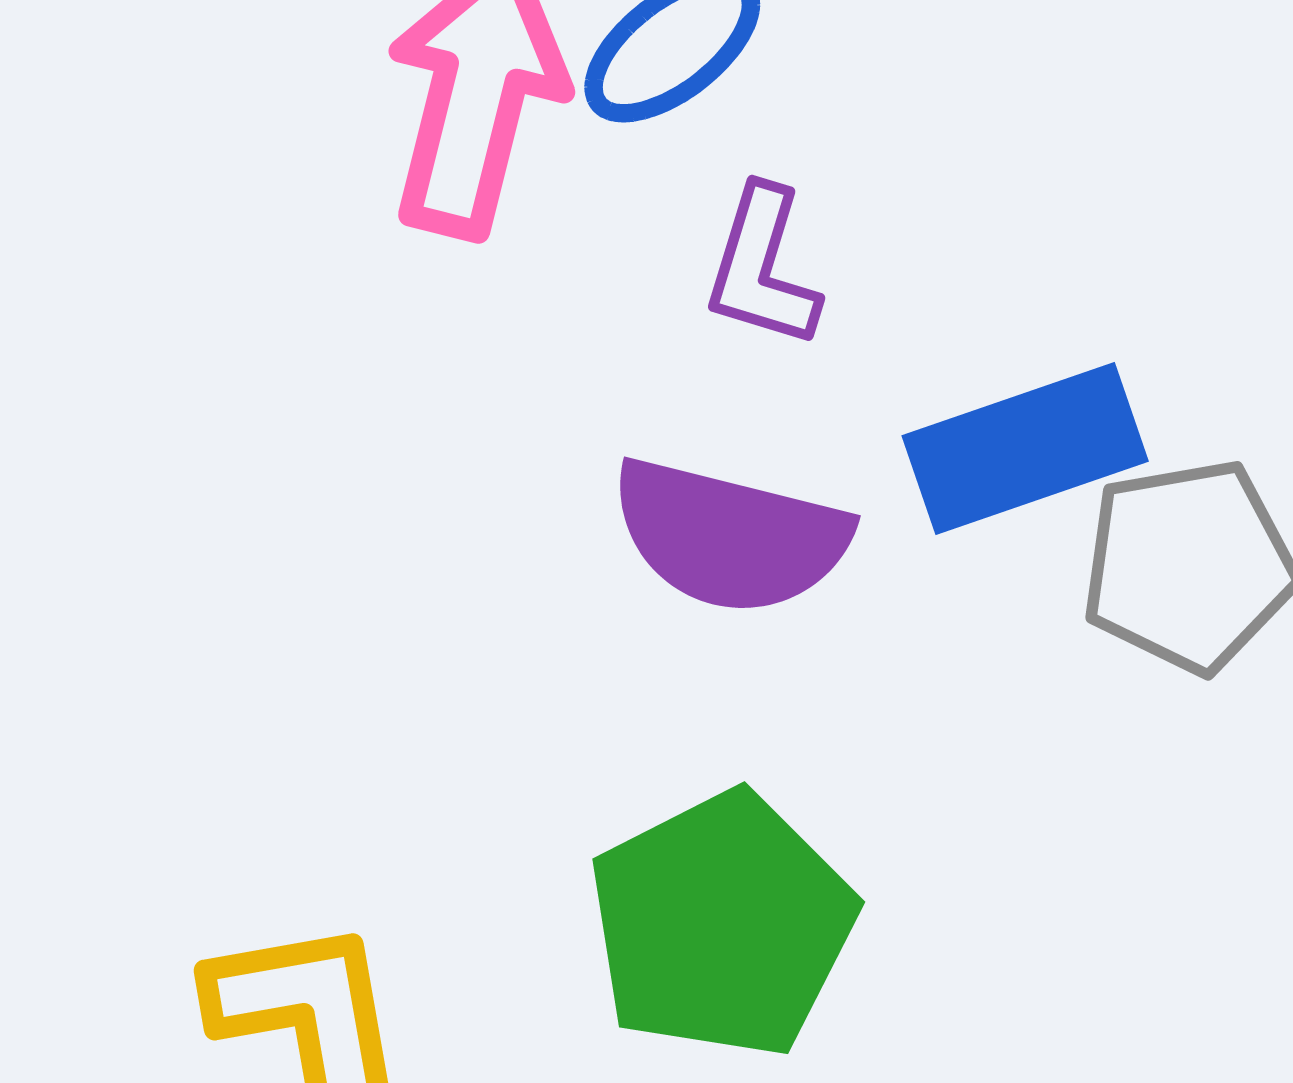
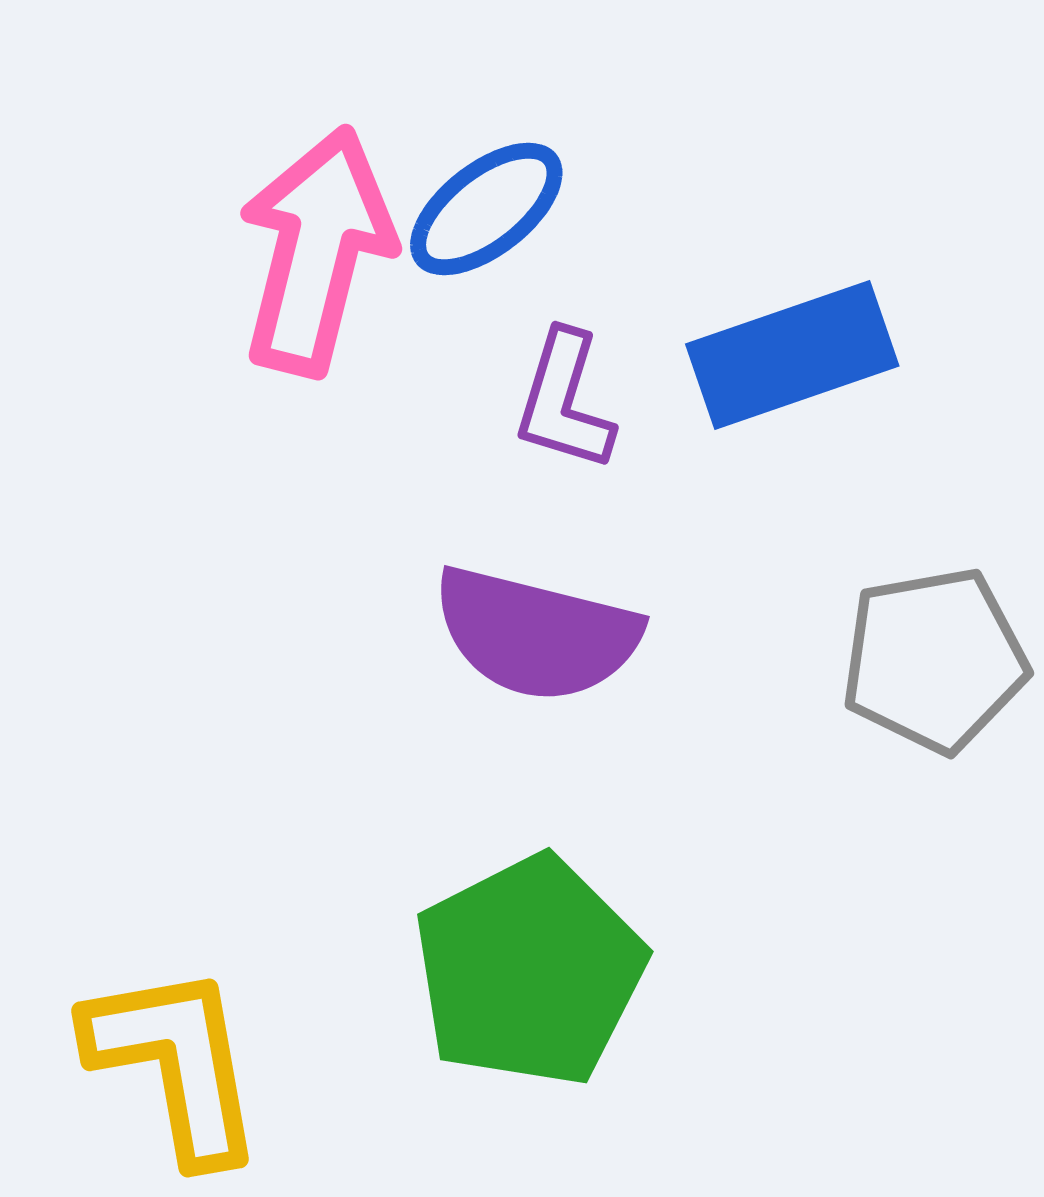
blue rectangle: (1025, 448) -> (792, 355), moved

